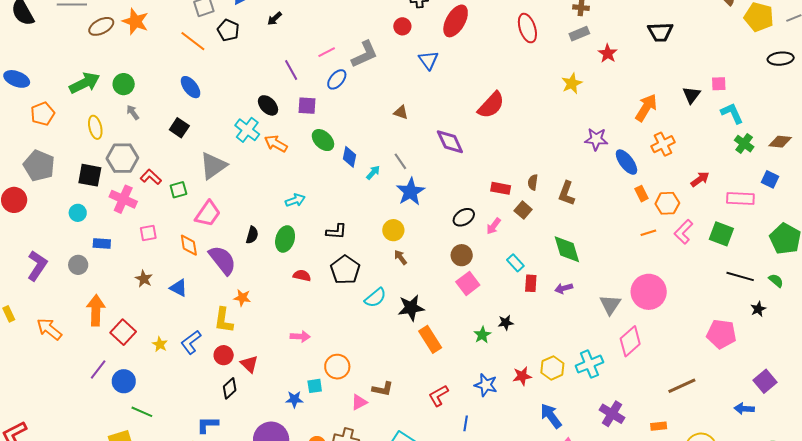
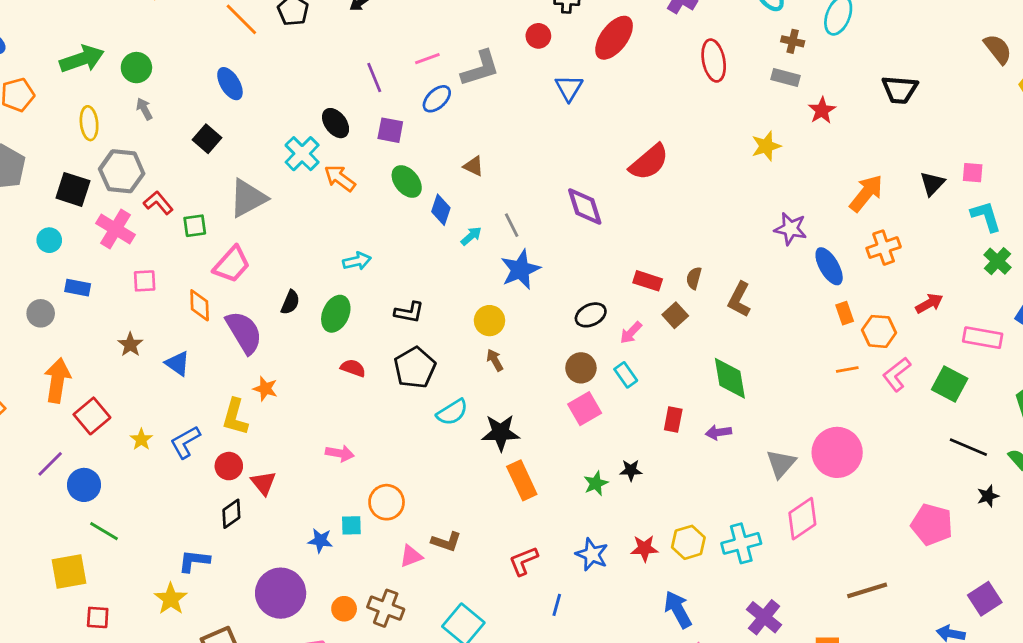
gray rectangle: (579, 34) -> (786, 77), turned 30
brown triangle: (401, 112) -> (474, 166), moved
cyan rectangle: (515, 263) -> (626, 375), moved

